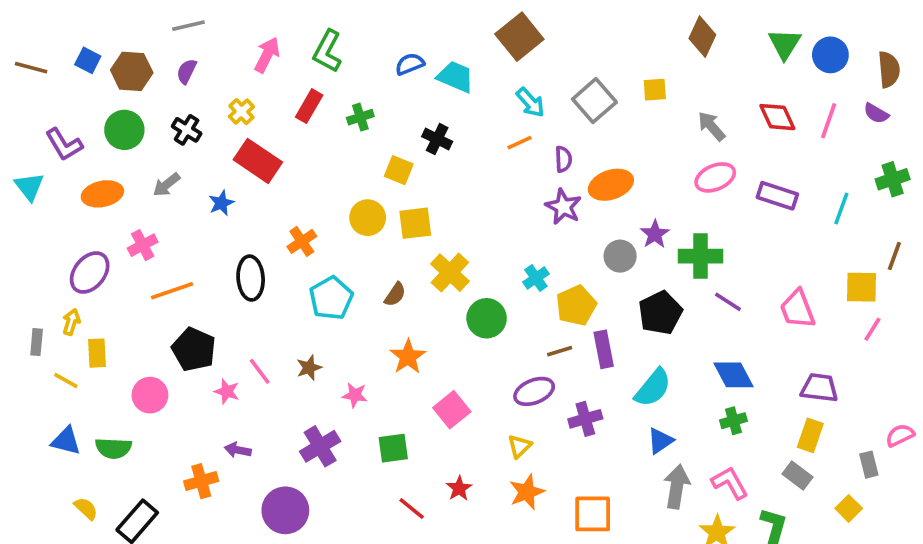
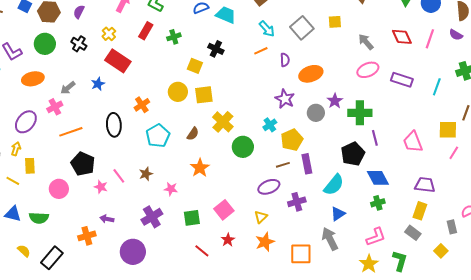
gray arrow: (166, 185) -> (68, 88), moved
purple star: (563, 207) -> (285, 99), moved
purple line: (728, 302) -> (375, 138), turned 42
black pentagon: (660, 313) -> (353, 154), moved
pink square: (452, 410) -> (224, 210), moved
pink L-shape: (730, 483) -> (376, 237), turned 100
gray arrow: (677, 487) -> (330, 239), moved, turned -35

